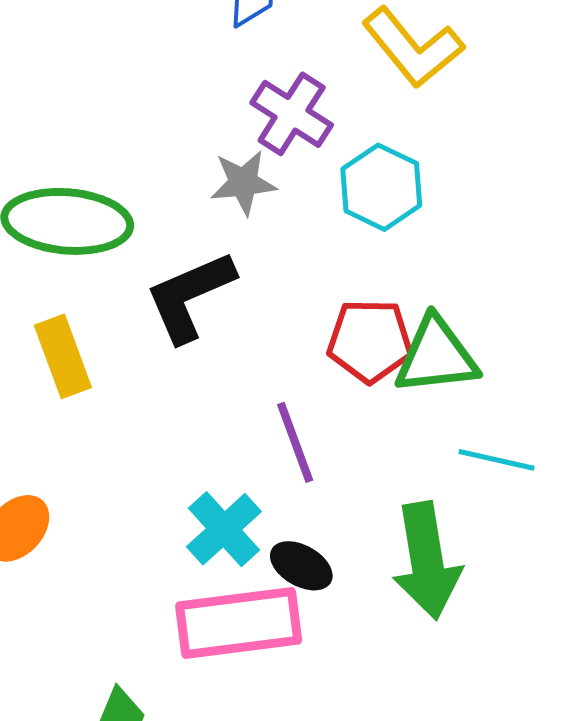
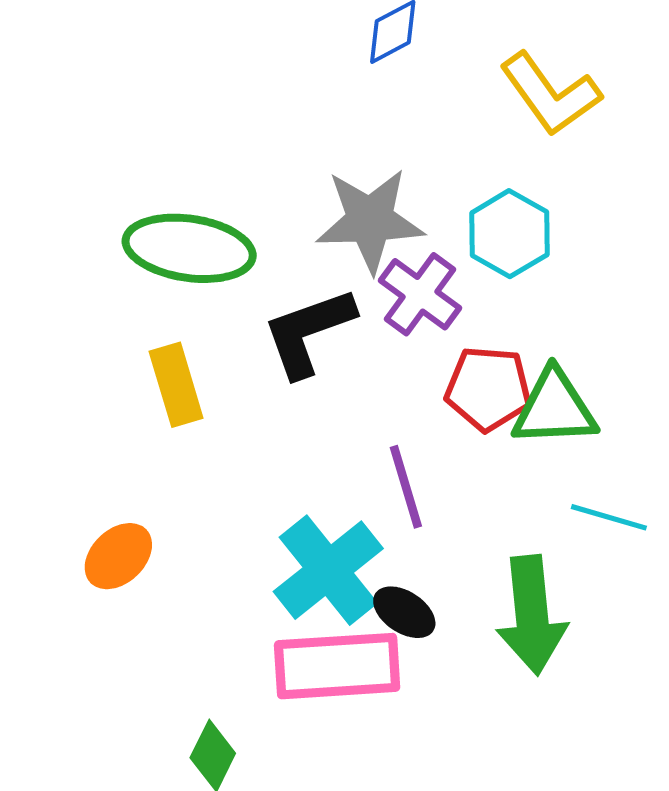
purple cross: (292, 114) -> (420, 294), moved
gray star: (243, 183) -> (370, 220), size x1.6
cyan cross: (224, 529) -> (328, 570), size x1.4

